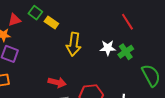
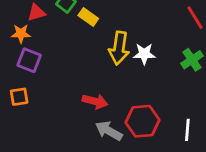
white star: (108, 48) -> (144, 54), moved

